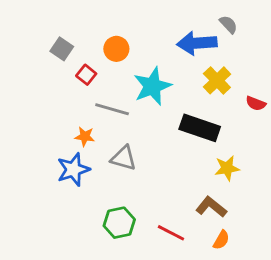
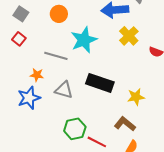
red square: (86, 75) -> (19, 39), moved
black rectangle: (200, 128) -> (100, 83), moved
green hexagon: (119, 223) -> (75, 129), moved

